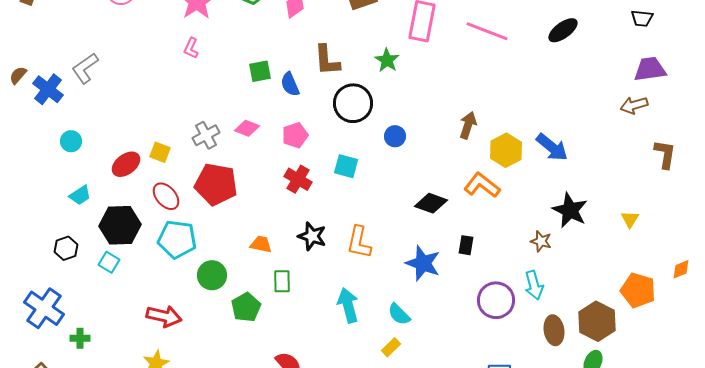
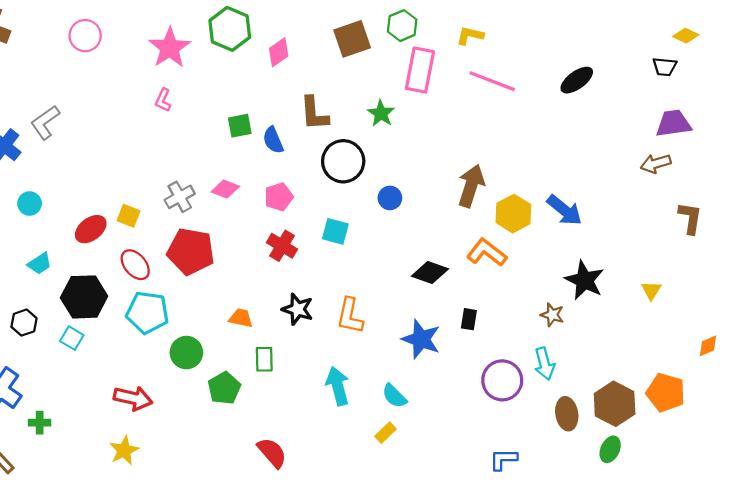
brown arrow: (468, 125) -> (471, 186), size x1.4
orange pentagon: (638, 290) -> (666, 393), moved

